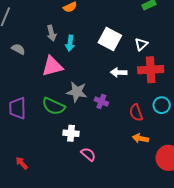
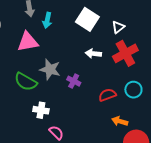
red cross: (151, 70) -> (125, 53), turned -30
red semicircle: (136, 113) -> (107, 95), turned 84
orange arrow: (140, 138) -> (120, 121), moved

